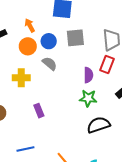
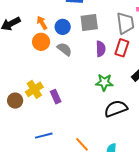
orange arrow: (30, 25) -> (42, 23), moved
orange circle: (28, 46) -> (41, 42), moved
purple semicircle: (88, 75) -> (101, 49), moved
yellow cross: (21, 78) -> (34, 89), moved, turned -30

